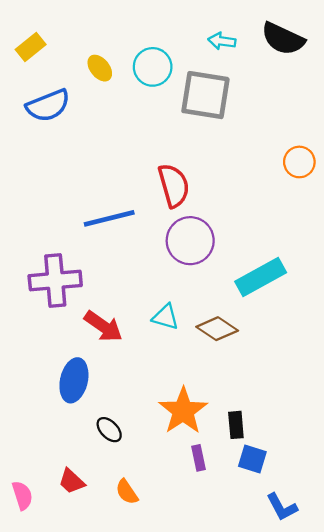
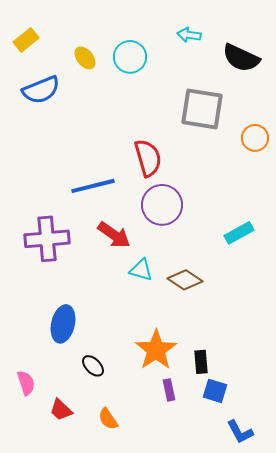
black semicircle: (283, 39) -> (241, 58), moved
gray square: (205, 95) -> (202, 109), moved
cyan rectangle: (261, 277) -> (239, 233), moved, size x0.7
red arrow: (103, 326) -> (114, 235), moved
pink semicircle: (22, 495) -> (26, 383), moved

